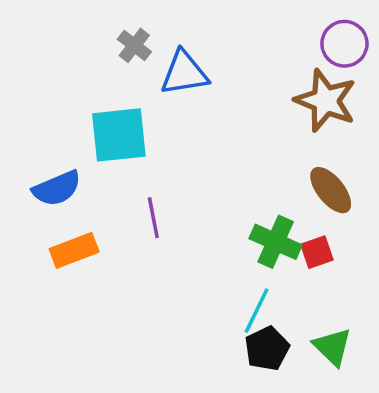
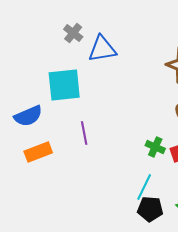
green cross: (276, 242) -> (155, 147), size x0.7
black pentagon: (267, 349) -> (150, 209), turned 30

